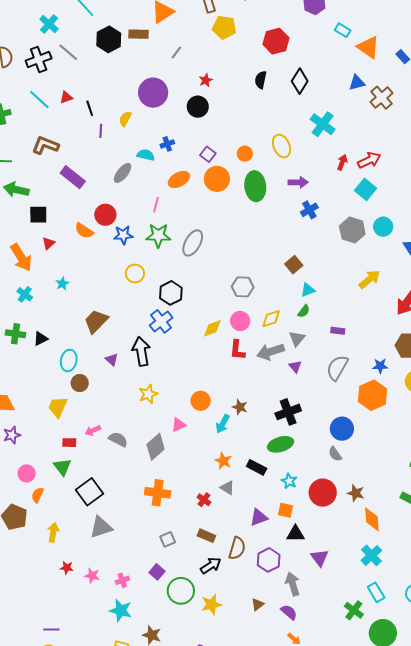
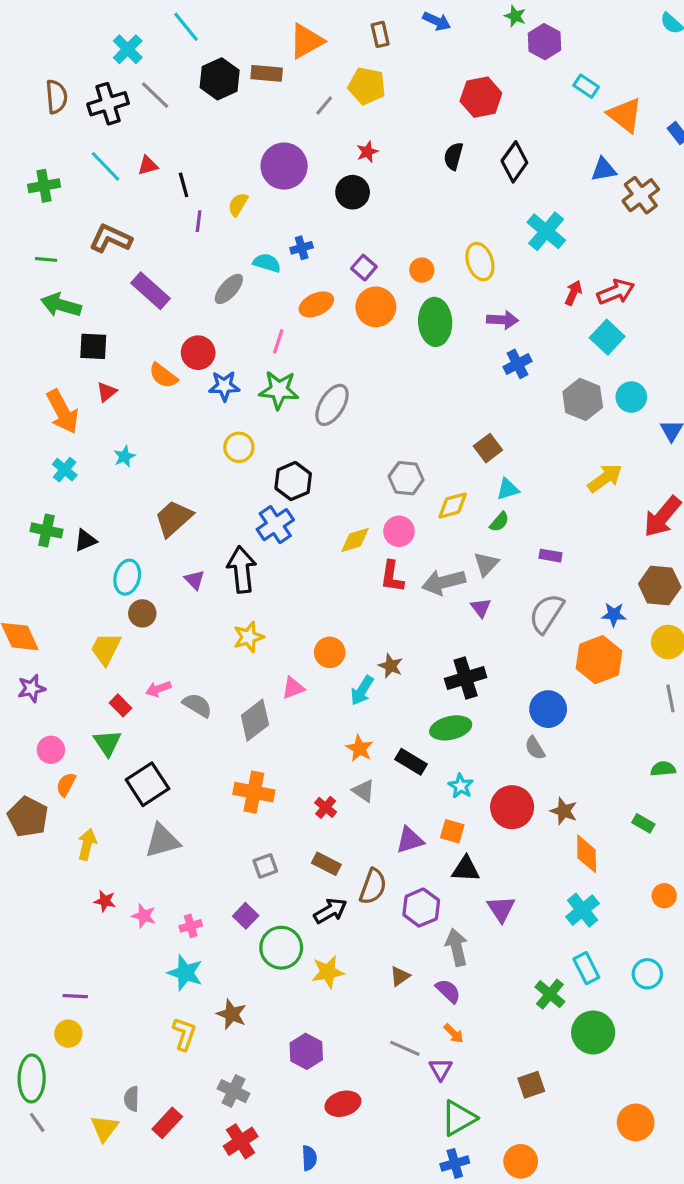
yellow pentagon: (224, 27) -> (367, 86), moved
yellow diamond: (271, 319) -> (453, 505), moved
red rectangle: (69, 443) -> (121, 705), turned 40

